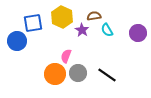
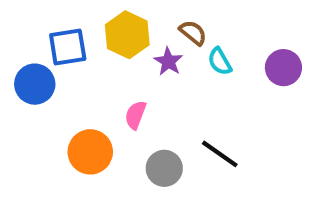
brown semicircle: (94, 16) -> (193, 33), turned 48
gray circle: (78, 73) -> (164, 168), moved
orange circle: (55, 74) -> (90, 152), moved

